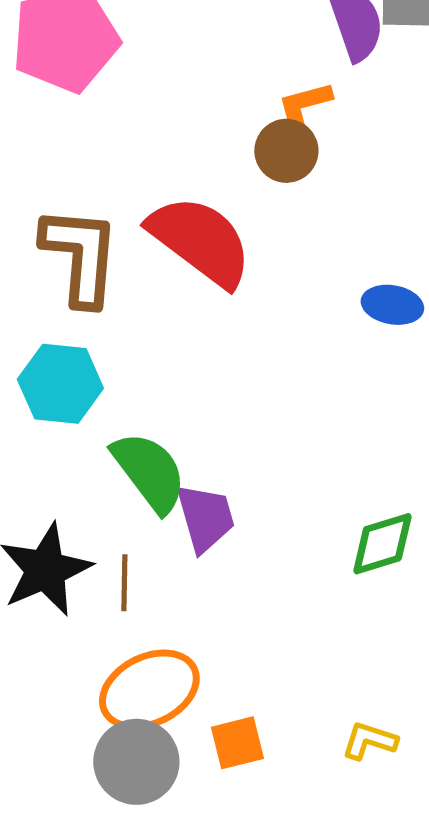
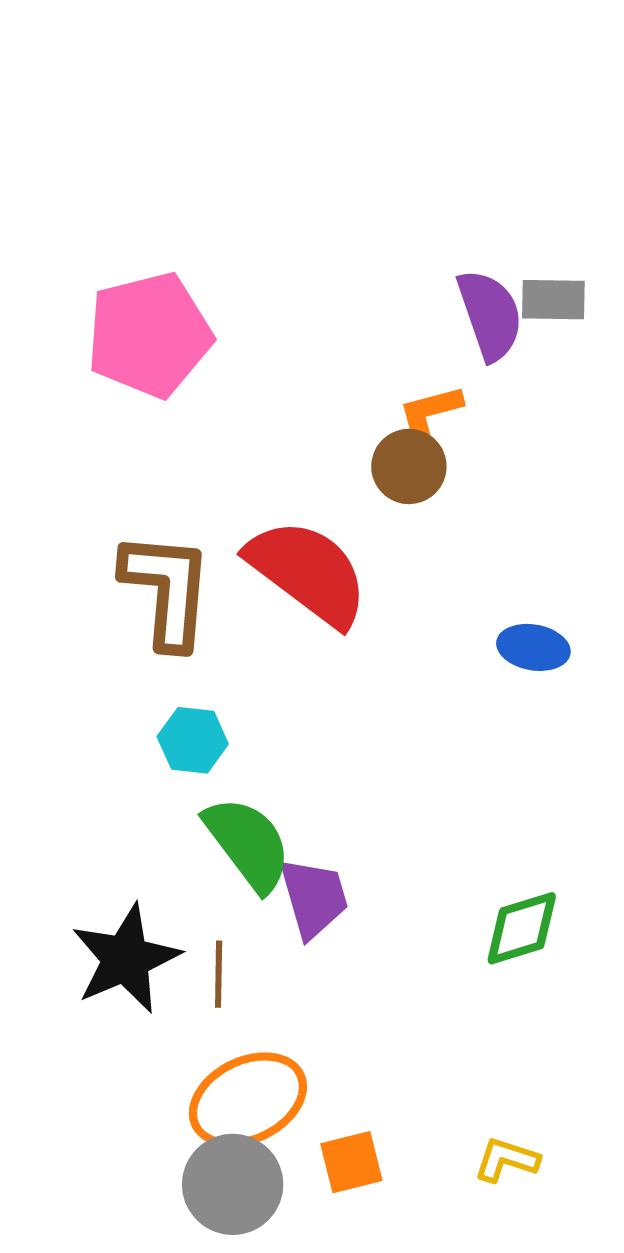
cyan hexagon: (60, 384) -> (193, 740), moved, size x0.7

